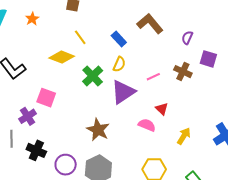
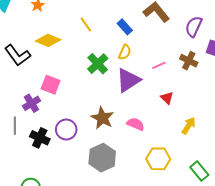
purple semicircle: (187, 38) -> (194, 27), size x1.5
yellow diamond: (62, 57) -> (48, 40), moved
pink semicircle: (147, 125) -> (136, 124), moved
purple circle: (66, 165) -> (66, 130), moved

